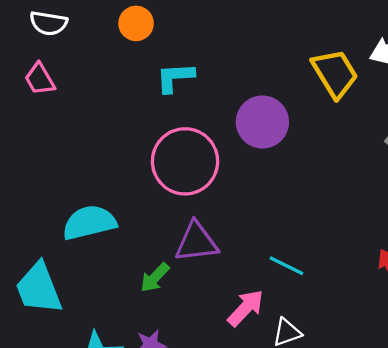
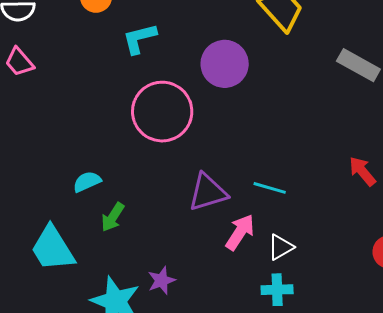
cyan semicircle: (89, 223) -> (87, 182), size x0.6
purple triangle: (196, 242) -> (208, 192), moved
green arrow: (155, 278) -> (113, 217), moved

